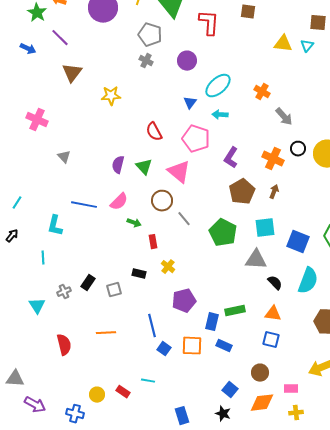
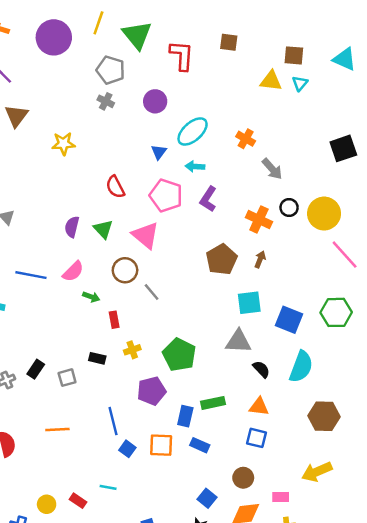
brown square: (318, 23) -> (294, 55), moved
purple L-shape: (231, 158) -> (208, 199), moved
green pentagon: (223, 233) -> (179, 355), moved
yellow cross: (168, 267) -> (132, 350), turned 32

